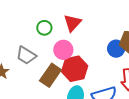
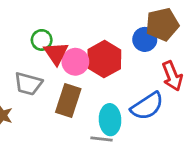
red triangle: (72, 23) -> (56, 53), moved
red hexagon: (75, 69) -> (104, 59), moved

